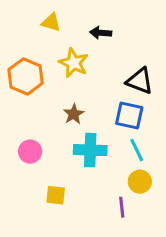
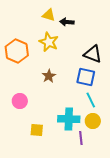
yellow triangle: (51, 22) -> (49, 15), moved
cyan cross: (90, 150) -> (69, 119), moved

